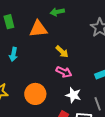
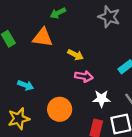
orange triangle: (38, 29) -> (43, 37), turned 30
cyan arrow: (13, 54) -> (26, 85), moved, turned -64

